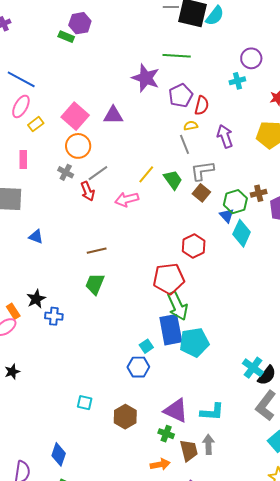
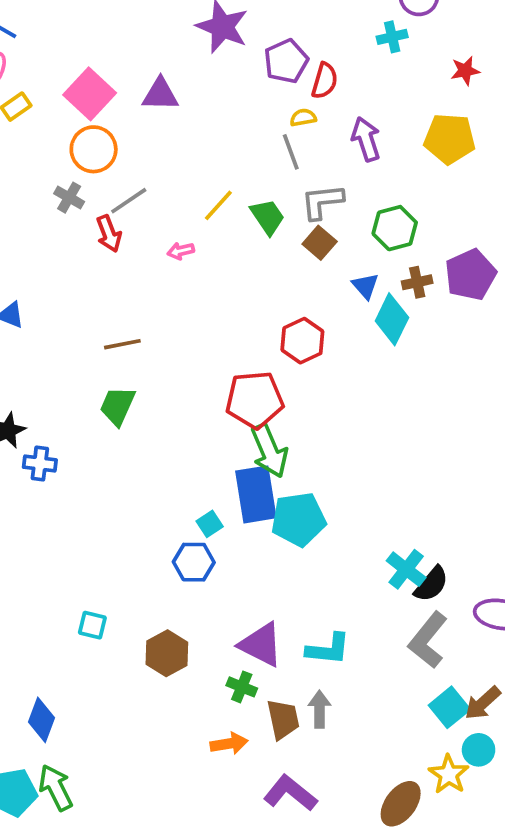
brown cross: (259, 193) -> (417, 282), moved
pink arrow: (127, 199) -> (181, 251), size x0.6
green hexagon: (235, 202) -> (395, 228), moved

